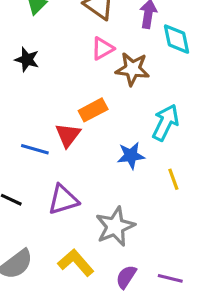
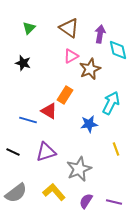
brown star: (132, 69) -> (90, 69), turned -30
orange rectangle: (93, 110) -> (65, 95), turned -30
red triangle: (68, 135) -> (49, 111), turned -36
yellow line: (173, 179) -> (116, 149), moved

